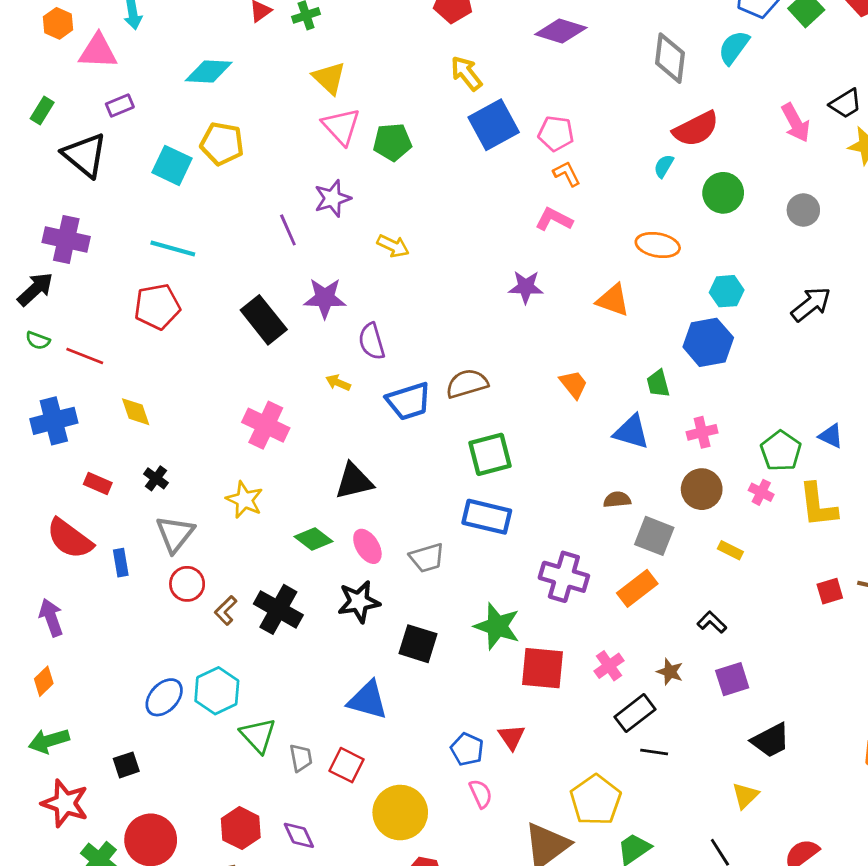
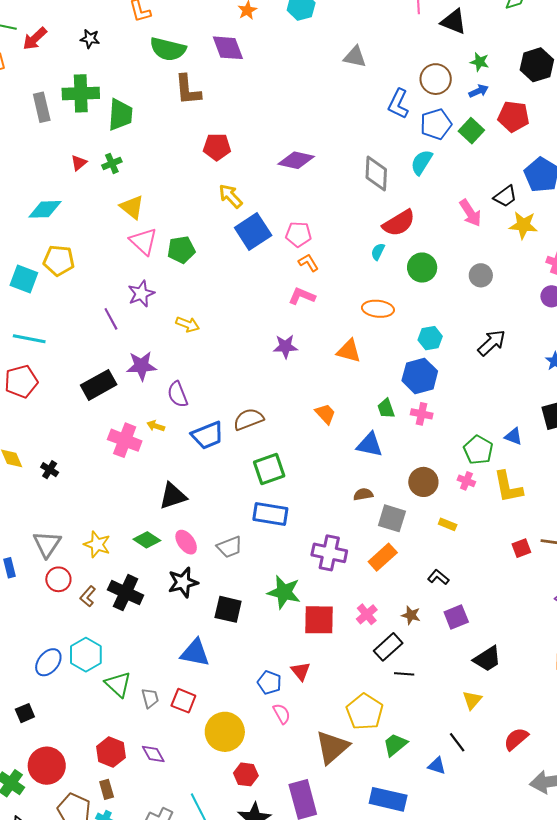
black rectangle: (264, 320) -> (99, 385), turned -76
pink cross: (266, 425) -> (125, 440), moved
pink cross: (702, 432) -> (422, 414), moved, turned 30
black cross: (156, 478) -> (50, 470), moved
yellow star: (244, 500) -> (97, 544), moved

